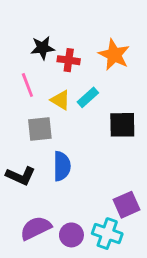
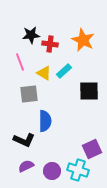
black L-shape: (21, 176) -> (24, 140), moved
purple semicircle: (36, 228) -> (26, 166), size x0.7

